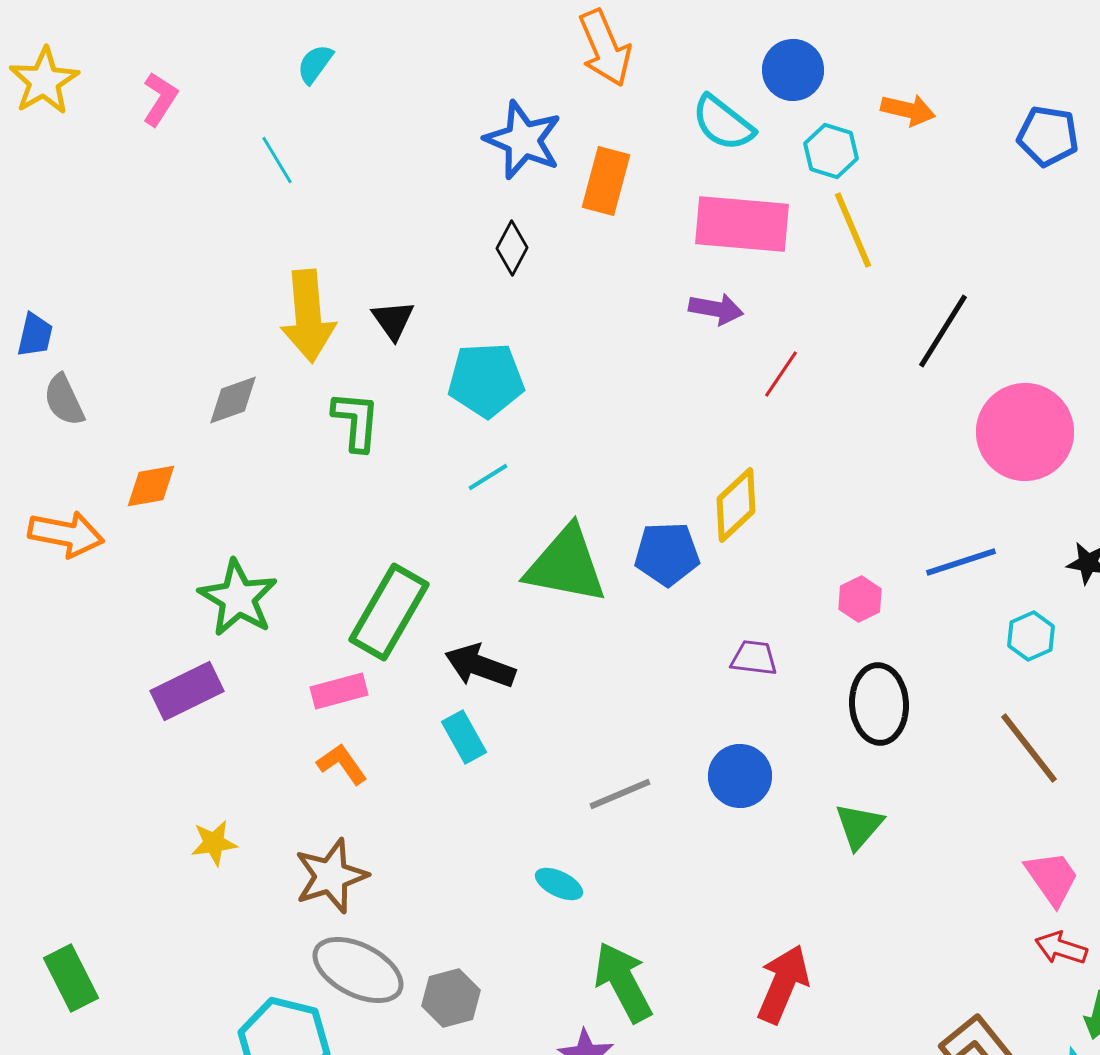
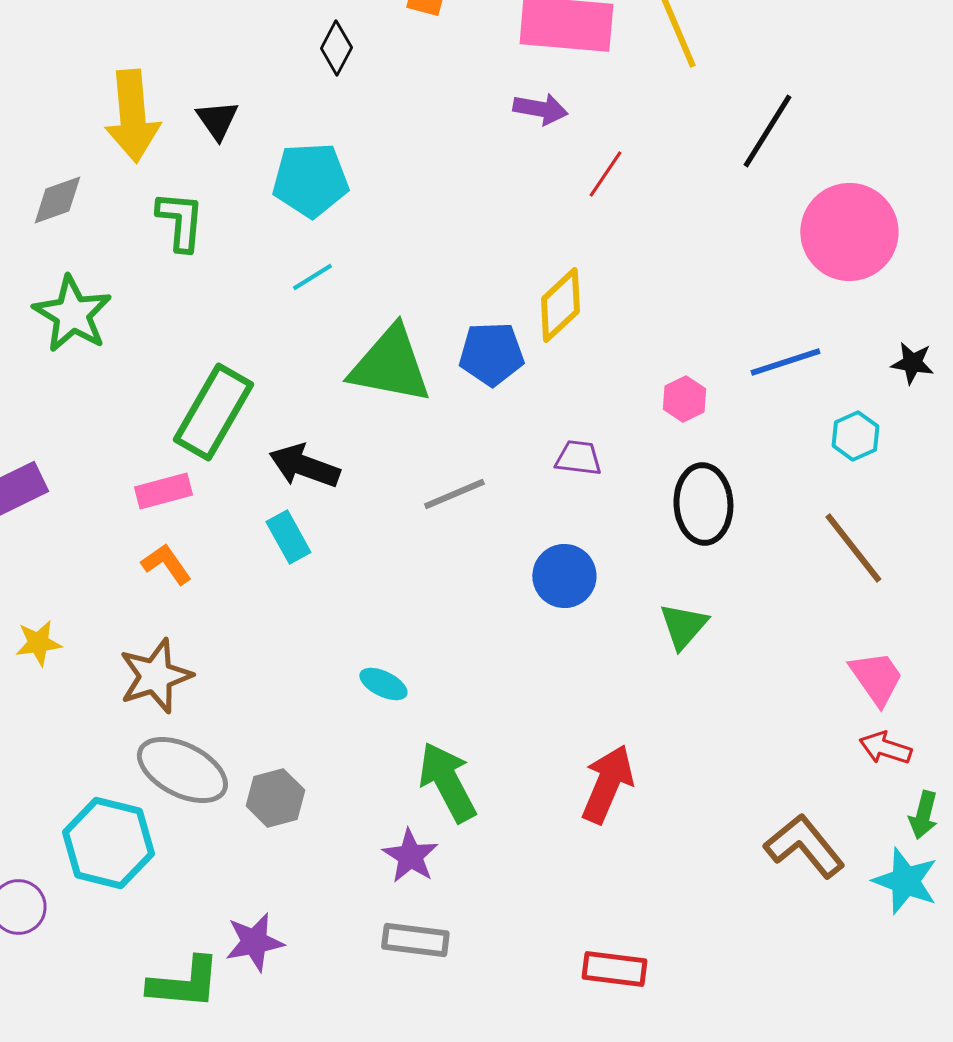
green star: (238, 598) -> (72, 314), moved
gray line: (620, 794) -> (454, 494), moved

